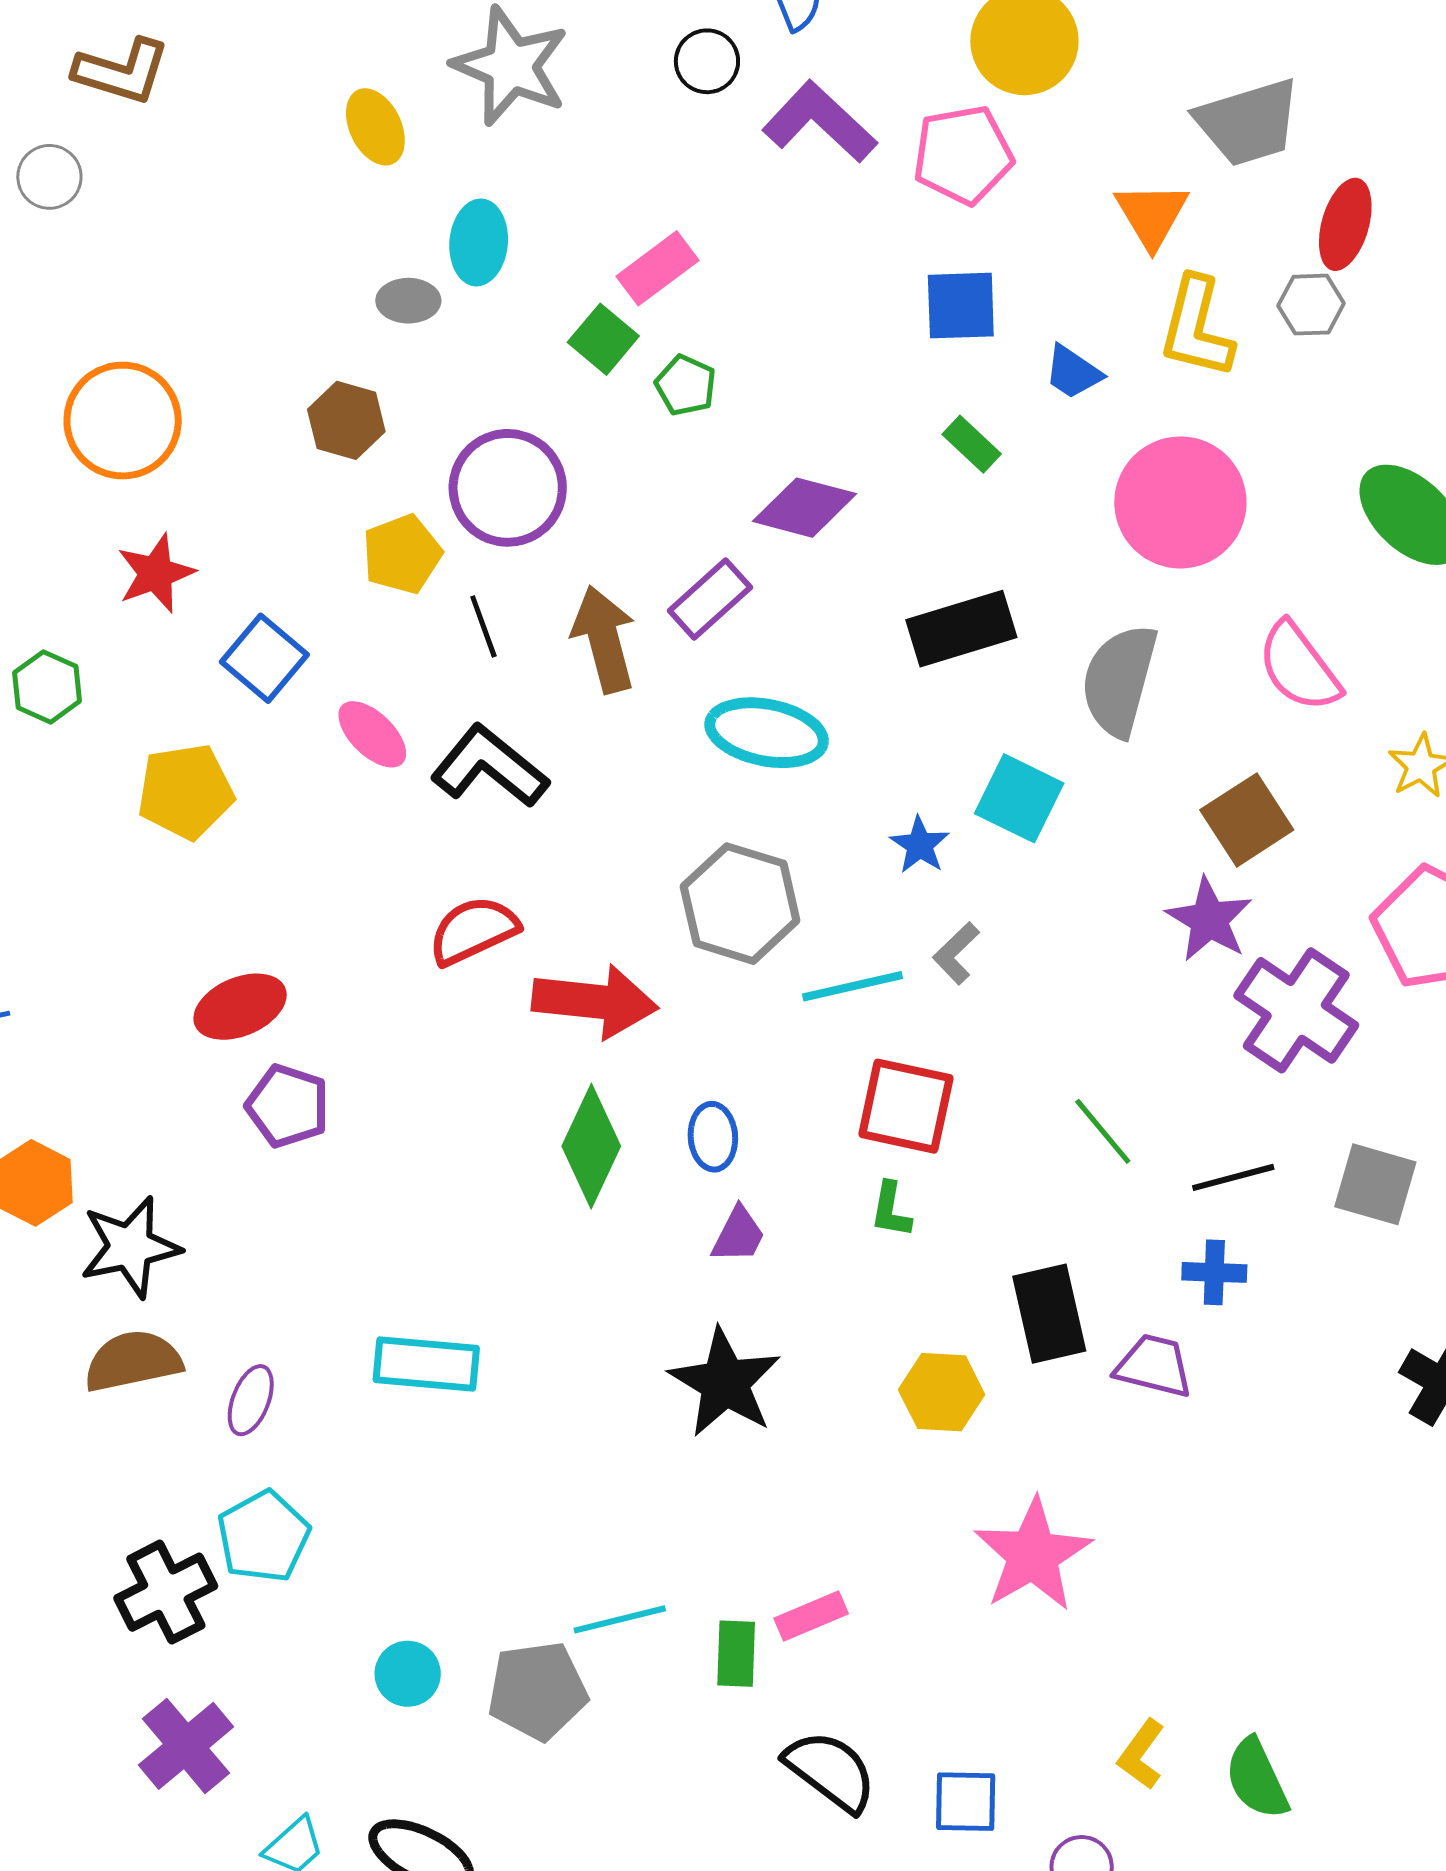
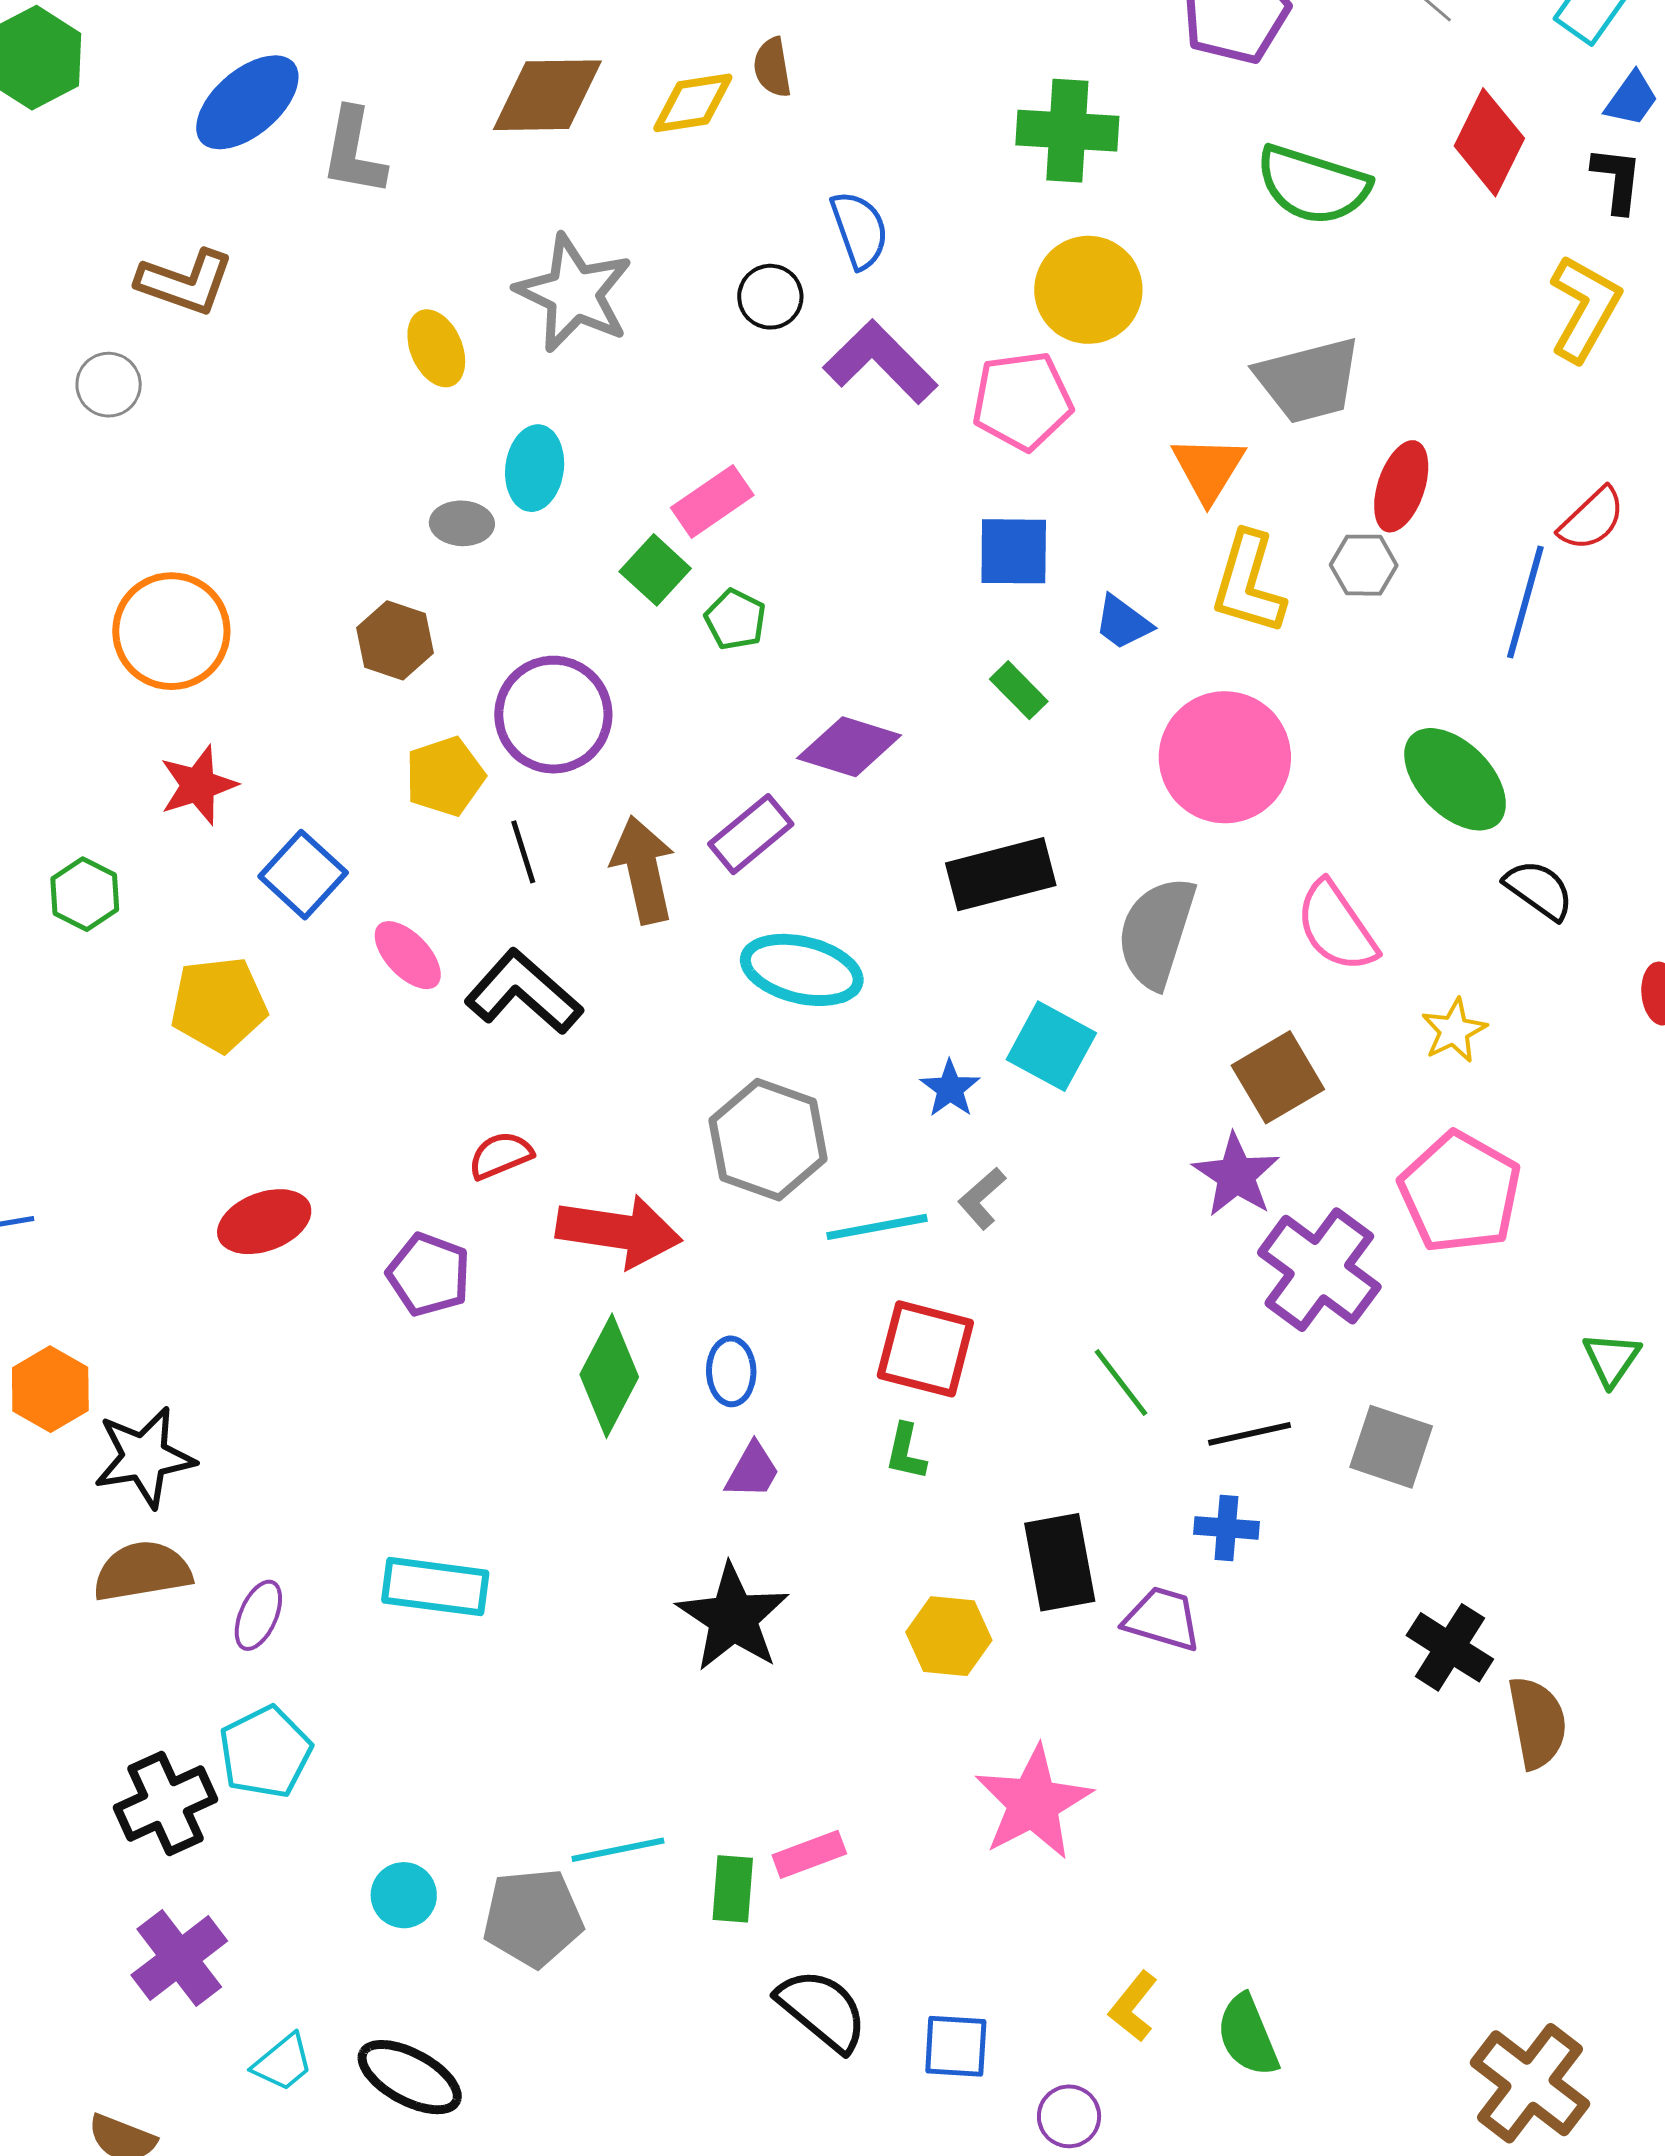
red semicircle: (473, 930) -> (501, 1155), size x0.7
purple pentagon: (288, 1106) -> (429, 1275), moved

